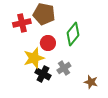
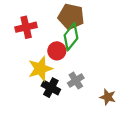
brown pentagon: (44, 14) -> (71, 17), moved
green diamond: (73, 34) -> (71, 37), moved

